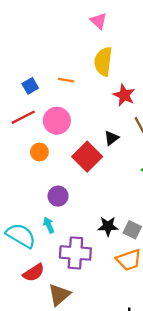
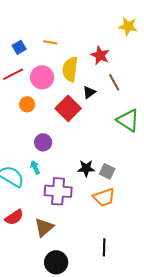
yellow semicircle: (103, 61) -> (70, 69), moved
red semicircle: (34, 273) -> (14, 217), moved

